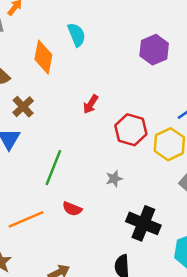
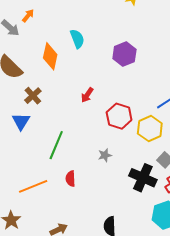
purple hexagon: (154, 50) -> (124, 54), moved
red semicircle: (72, 209) -> (70, 179), turned 63
black cross: (143, 223) -> (143, 178), moved

